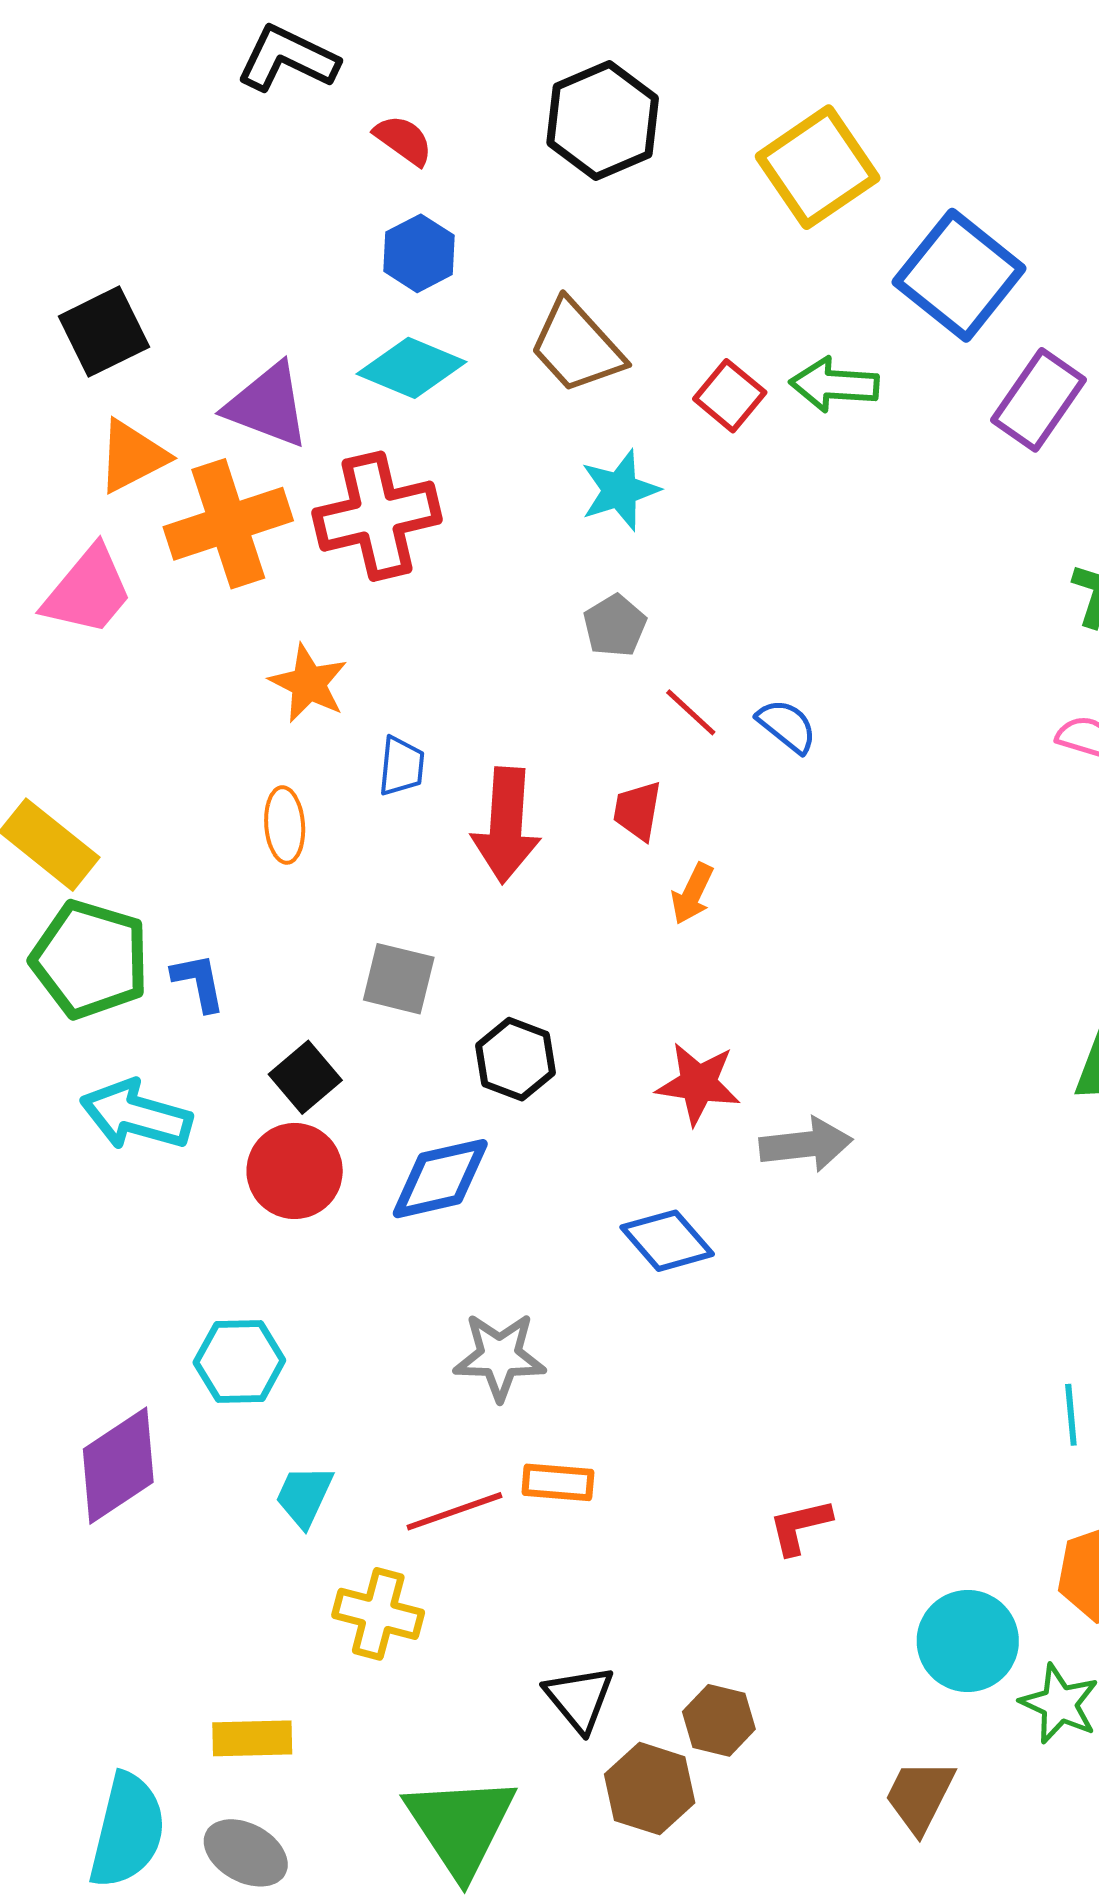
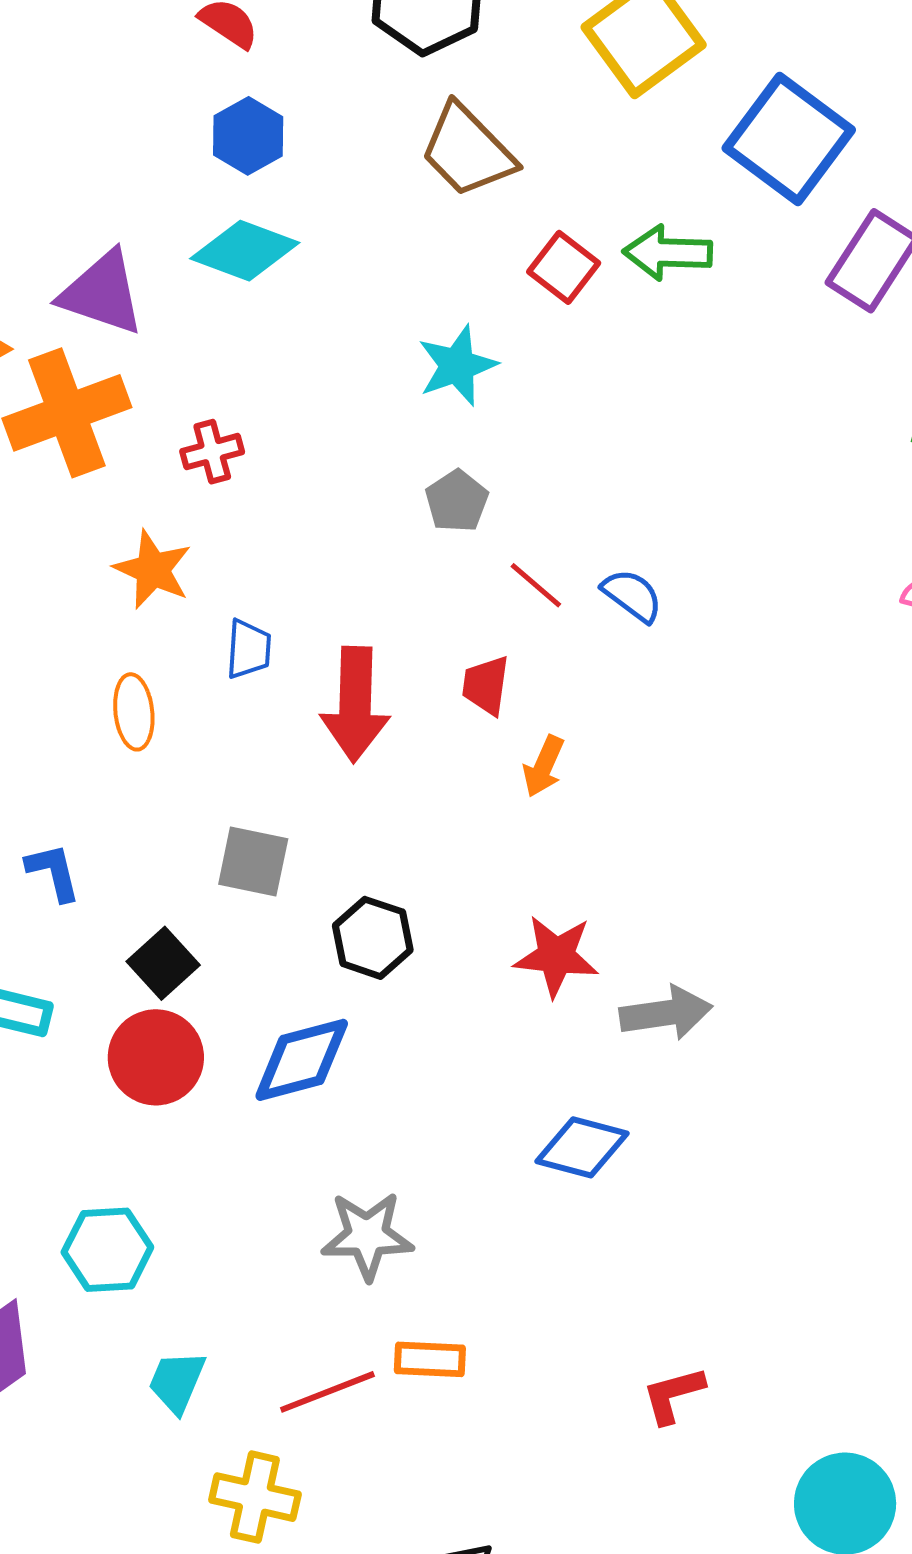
brown trapezoid: (577, 346) -> (467, 151), moved
red cross: (377, 516) -> (212, 452), moved, size x0.5
blue diamond: (667, 1241) -> (582, 1147), moved, turned -32

